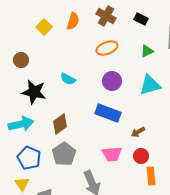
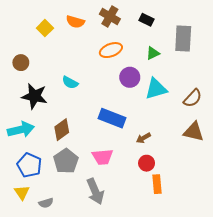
orange semicircle: (73, 21) -> (75, 22), turned 90
purple circle: (112, 81) -> (130, 77), moved
pink trapezoid: (112, 154) -> (103, 157), moved

